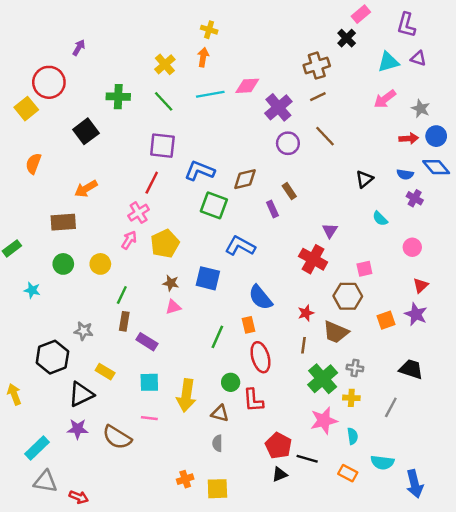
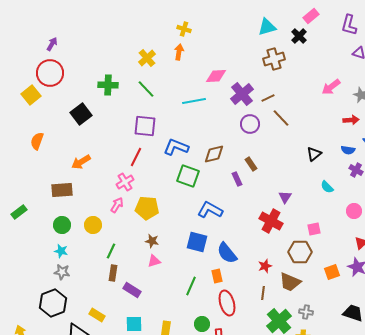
purple arrow: (79, 48) -> (52, 44), moved
cyan triangle: (388, 62) -> (267, 27), moved
cyan line: (210, 94) -> (194, 101), moved
brown line: (318, 97) -> (268, 98), moved
yellow pentagon: (165, 244) -> (147, 208), turned 30
blue square: (208, 278) -> (197, 242), moved
cyan star: (32, 290) -> (61, 251), moved
gray star: (84, 331) -> (62, 272), moved

